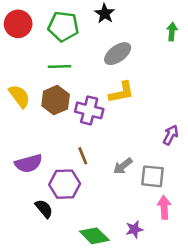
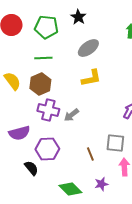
purple cross: (89, 110) -> (48, 110), moved
brown line: (83, 156) -> (90, 154), moved
gray arrow: (123, 166) -> (71, 115), moved

